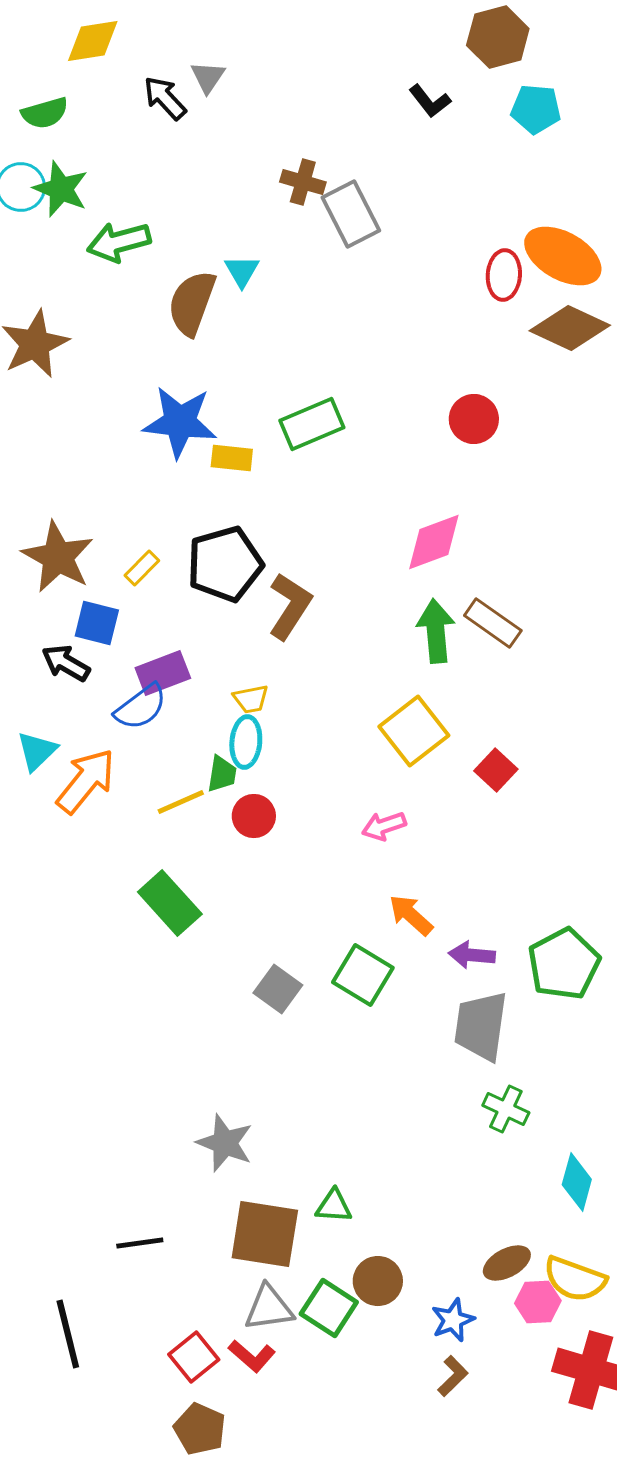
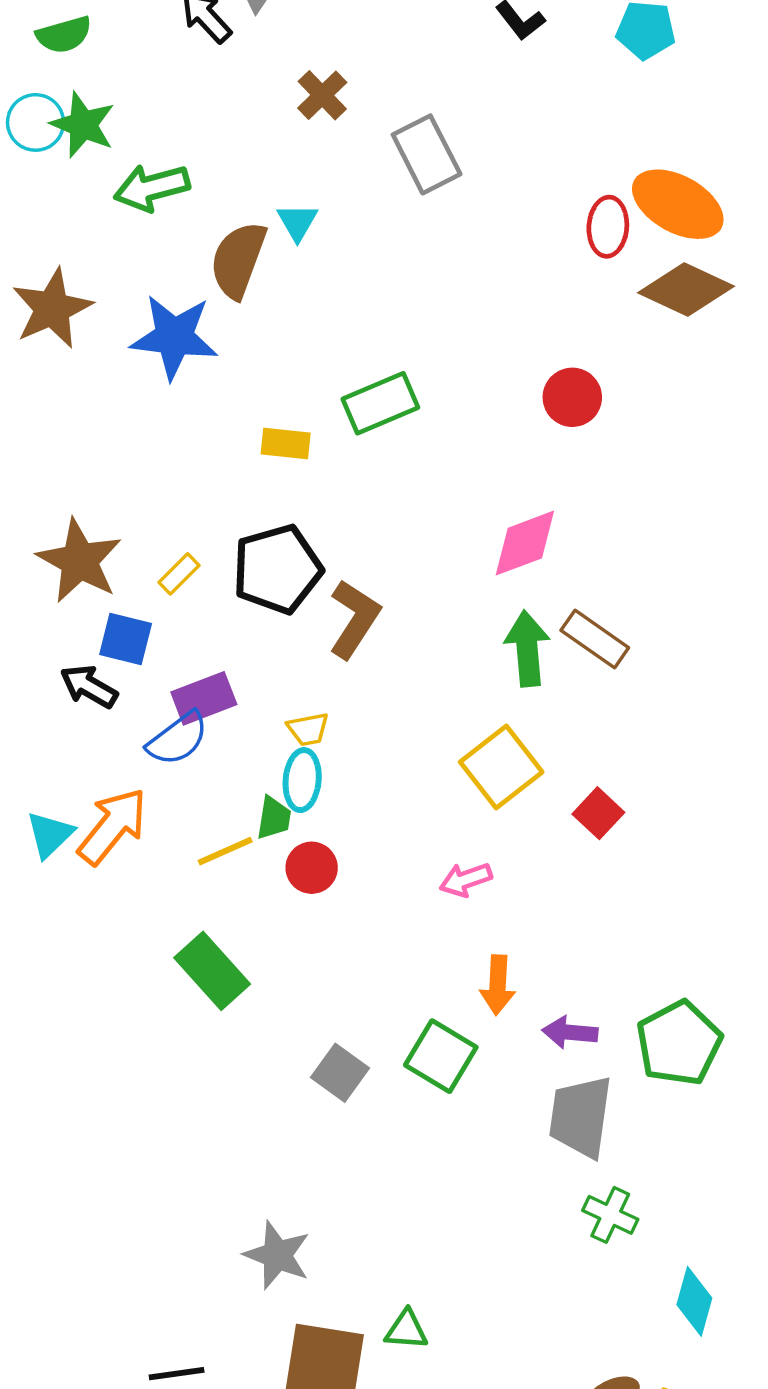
brown cross: (303, 182) -> (322, 95), moved, turned 30
blue star: (180, 422) -> (174, 337), moved
cyan triangle: (37, 751) -> (50, 835), moved
orange arrow: (411, 915) -> (498, 985), turned -129

